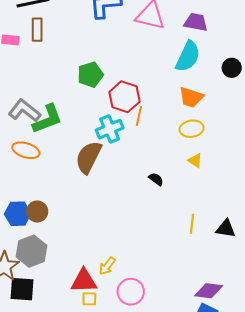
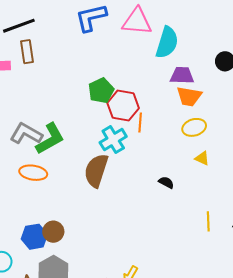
purple trapezoid: (196, 22) -> (182, 75), moved
cyan semicircle: (188, 56) -> (167, 42), moved
green pentagon: (90, 75) -> (101, 91), moved

